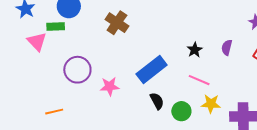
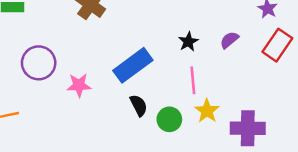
purple semicircle: (227, 47) -> (229, 40), turned 35
pink line: (199, 80) -> (193, 80), turned 60
yellow star: (211, 104) -> (207, 111), turned 30

